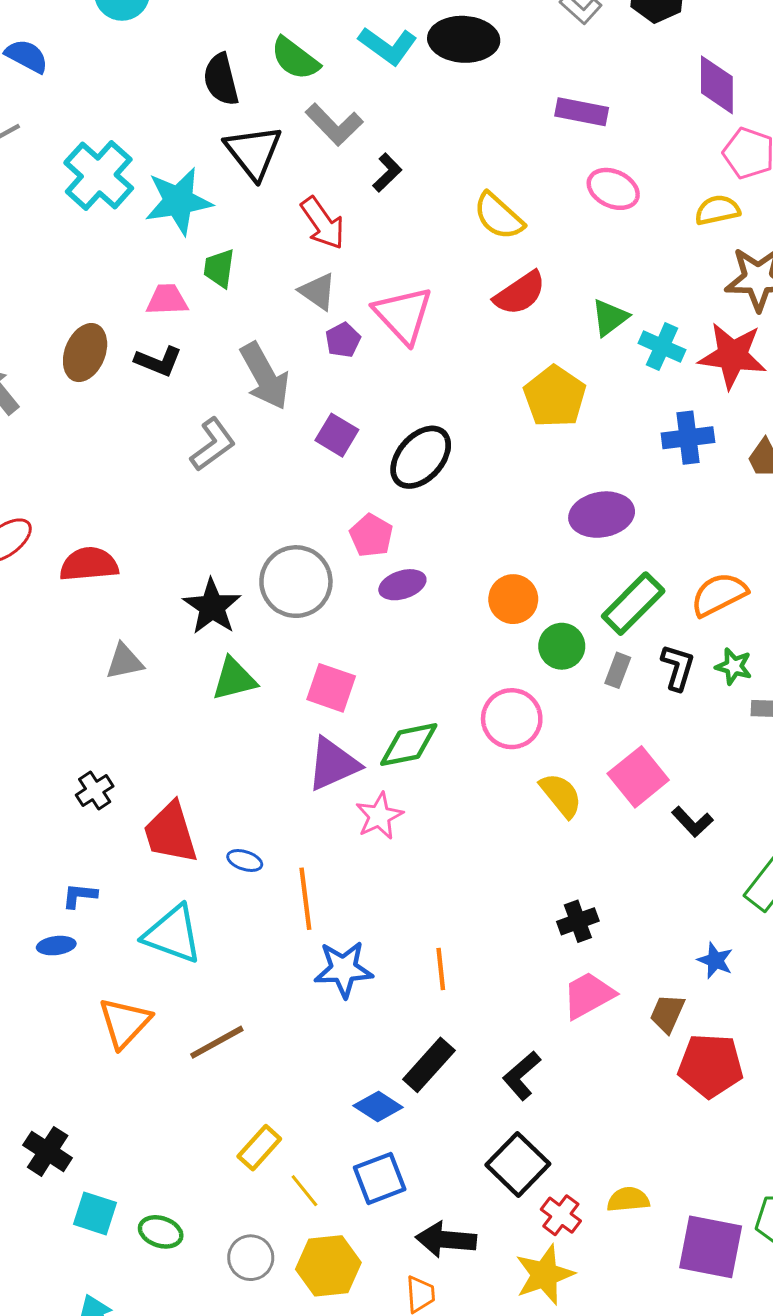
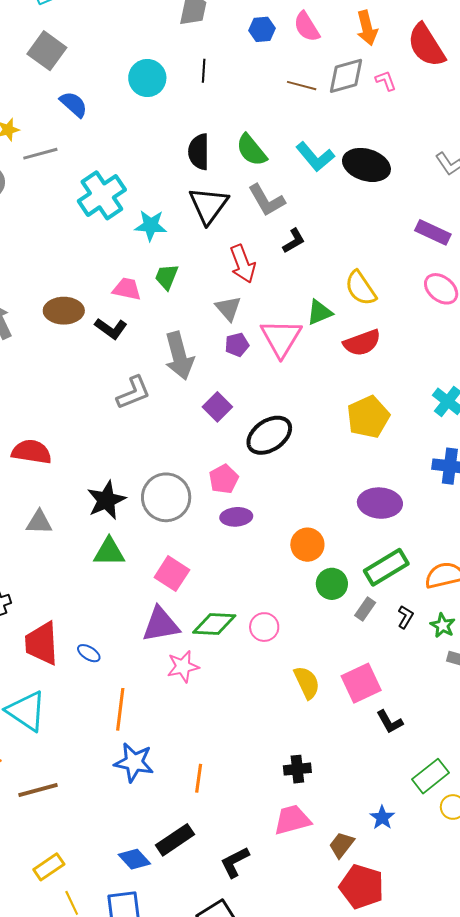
cyan star: (178, 201) -> (151, 225), size x0.7
green triangle: (610, 318) -> (319, 312), moved
brown ellipse: (85, 353) -> (64, 311), turned 54
black L-shape: (678, 667) -> (405, 617), size x0.7
pink circle: (512, 719) -> (264, 627), moved, size x0.7
blue ellipse: (245, 861) -> (89, 653), moved

